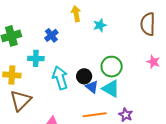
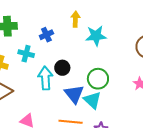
cyan star: (100, 25) -> (96, 36), size x1.5
black circle: (84, 76) -> (62, 68), moved
blue triangle: (92, 87) -> (74, 94), size x1.5

